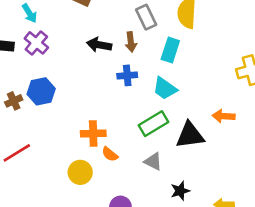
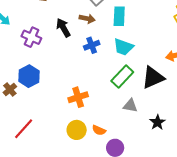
brown arrow: (131, 42) -> (87, 19), turned -56
purple cross: (36, 43) -> (31, 37), moved
black arrow: (99, 45) -> (63, 28), turned 66
orange semicircle: (110, 154) -> (99, 130), moved

